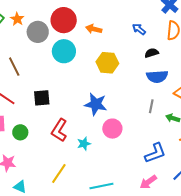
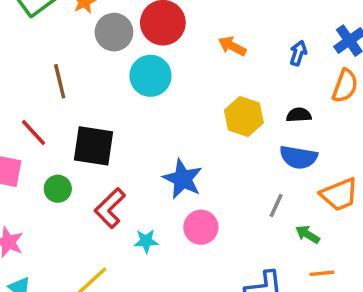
orange arrow: (94, 29) -> (232, 46), moved
blue arrow: (139, 29) -> (298, 53), moved, turned 56
yellow hexagon: (107, 63) -> (244, 116), moved
black square: (42, 98) -> (93, 146), size x1.4
green circle: (20, 132) -> (58, 189), moved

